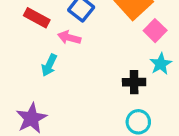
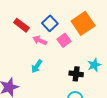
pink square: (155, 31) -> (64, 40), moved
cyan arrow: (49, 65) -> (37, 66), moved

